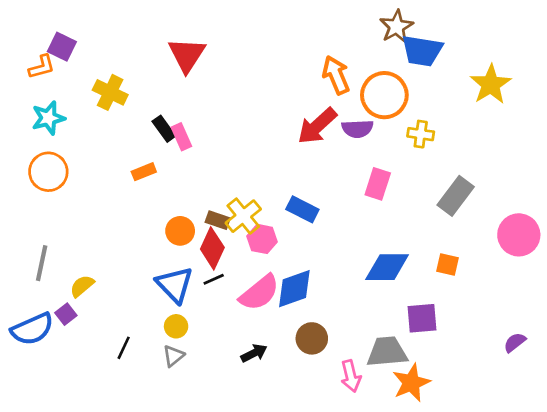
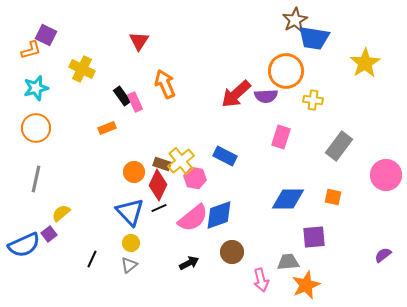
red triangle: (187, 55) -> (139, 41), size x0.7
orange arrow: (336, 75) -> (165, 84), moved
gray line: (42, 263) -> (36, 179), moved
gray trapezoid: (387, 352) -> (288, 262), size x0.7

